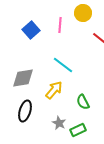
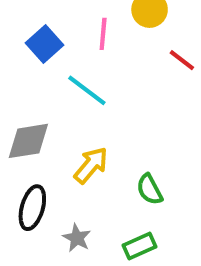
cyan line: (63, 65) -> (87, 90), moved
gray star: (59, 123) -> (77, 238), moved

